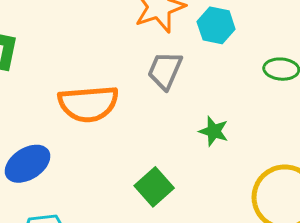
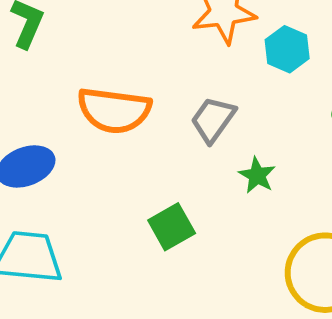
gray trapezoid: (165, 70) -> (213, 119), moved

